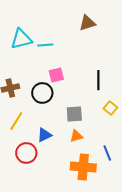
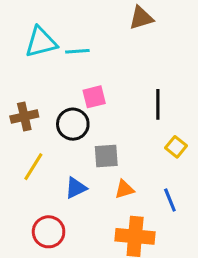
gray square: (74, 114) -> (106, 156), moved
red circle: (26, 153) -> (49, 232), moved
blue line: (107, 153) -> (170, 200), moved

